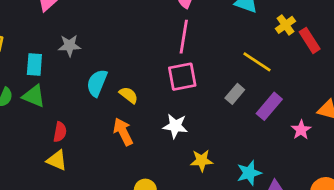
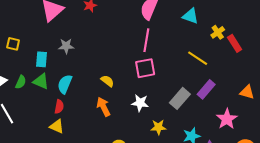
cyan semicircle: (97, 83) -> (65, 84), moved
gray rectangle: (235, 94) -> (180, 98), moved, size x1.5
pink star: (301, 130) -> (227, 119), moved, size x1.5

